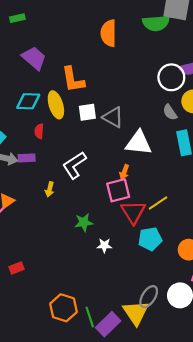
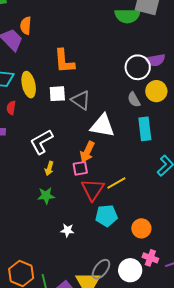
orange semicircle: (109, 33) -> (26, 26), moved, size x0.7
orange L-shape: (73, 80) -> (64, 61), moved
orange arrow: (124, 172) -> (87, 152), size x1.5
yellow arrow: (50, 189) -> (49, 168), moved
pink square: (118, 190) -> (80, 168), size x0.7
white star: (104, 245) -> (67, 230), moved

